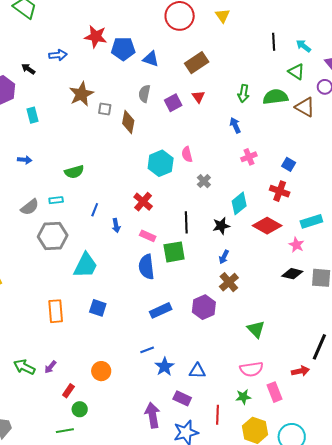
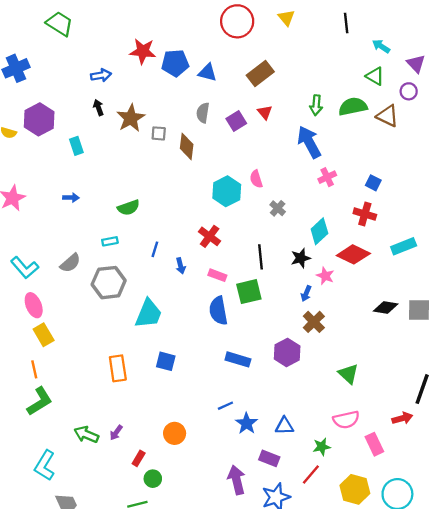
black line: (274, 42) -> (346, 23), moved
black arrow: (28, 69) -> (98, 107), moved, turned 40
blue arrow: (235, 125) -> (309, 142), size x1.8
gray semicircle: (30, 207) -> (70, 263), moved
pink star: (296, 245) -> (325, 276), moved
blue rectangle: (161, 310) -> (238, 359), turned 45
green star: (243, 397) -> (322, 447), moved
red line: (218, 415) -> (311, 474), turned 42

